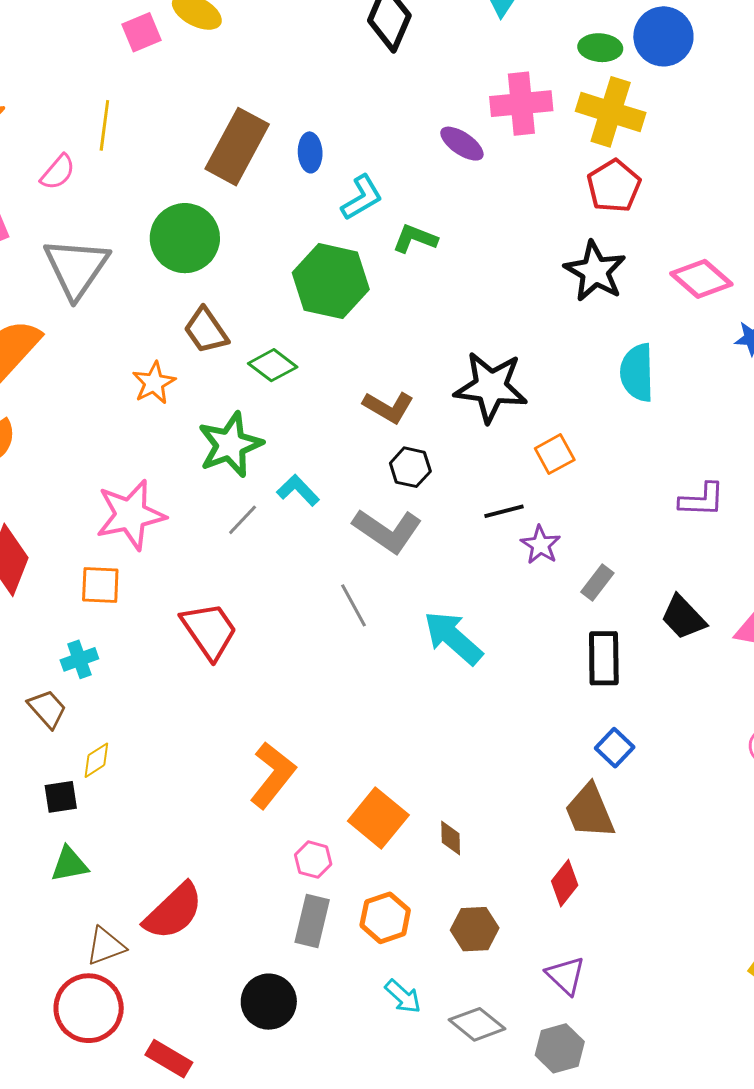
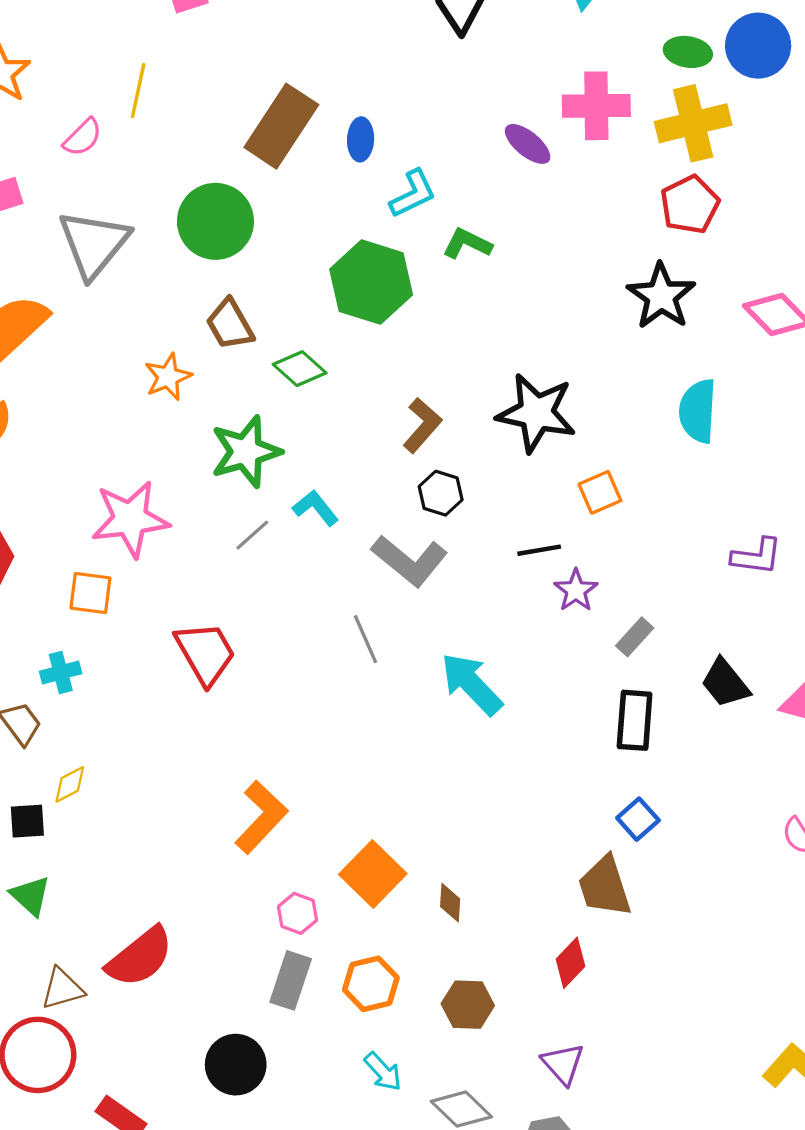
yellow cross: (611, 112) -> (693, 123), turned -36
brown L-shape: (388, 407) -> (422, 425), turned -84
green triangle: (69, 864) -> (30, 896), turned 48

